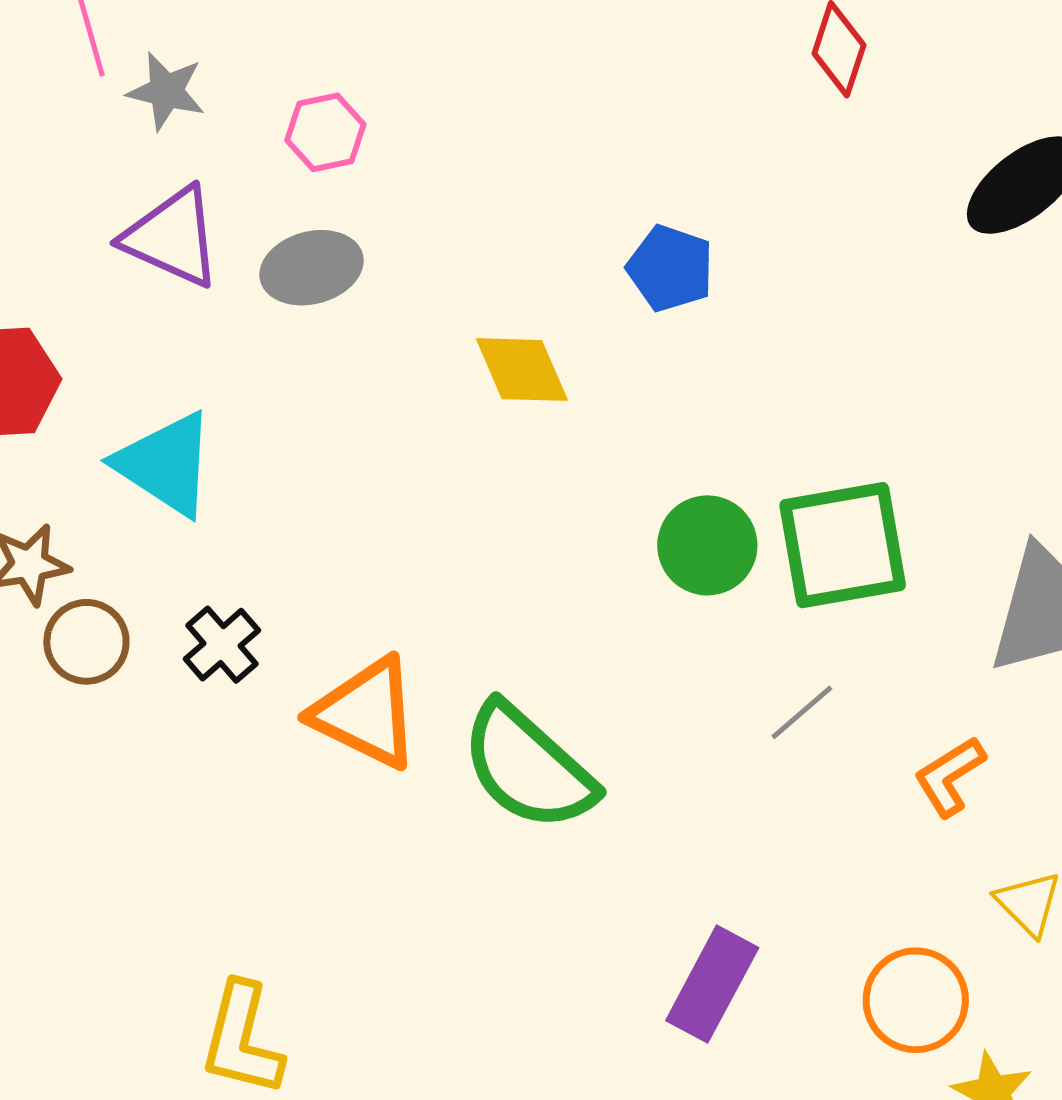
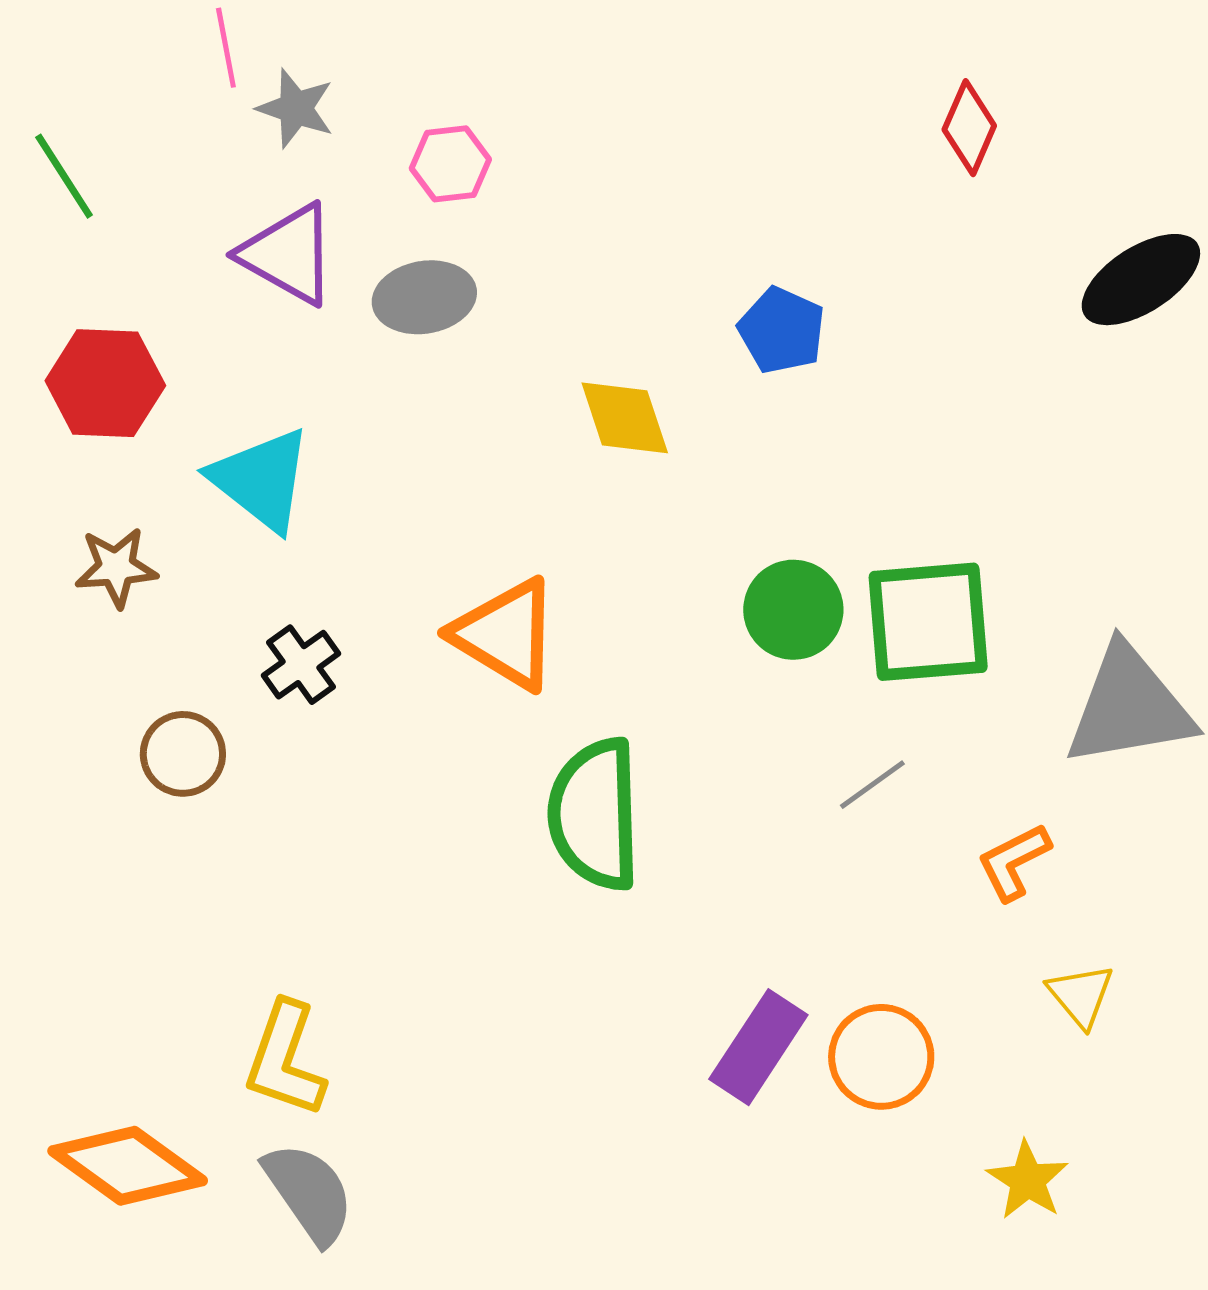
brown circle: (86, 642) -> (183, 754), moved
orange triangle: (366, 713) -> (506, 634), moved
green semicircle: (528, 767) -> (595, 814), turned 41
orange circle: (916, 1000) -> (881, 1057), moved

